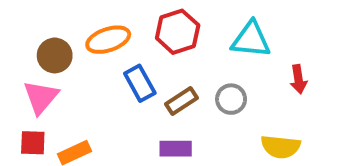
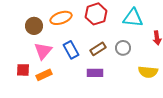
blue rectangle: (140, 83) -> (71, 50), moved
pink triangle: (41, 97) -> (43, 51), moved

